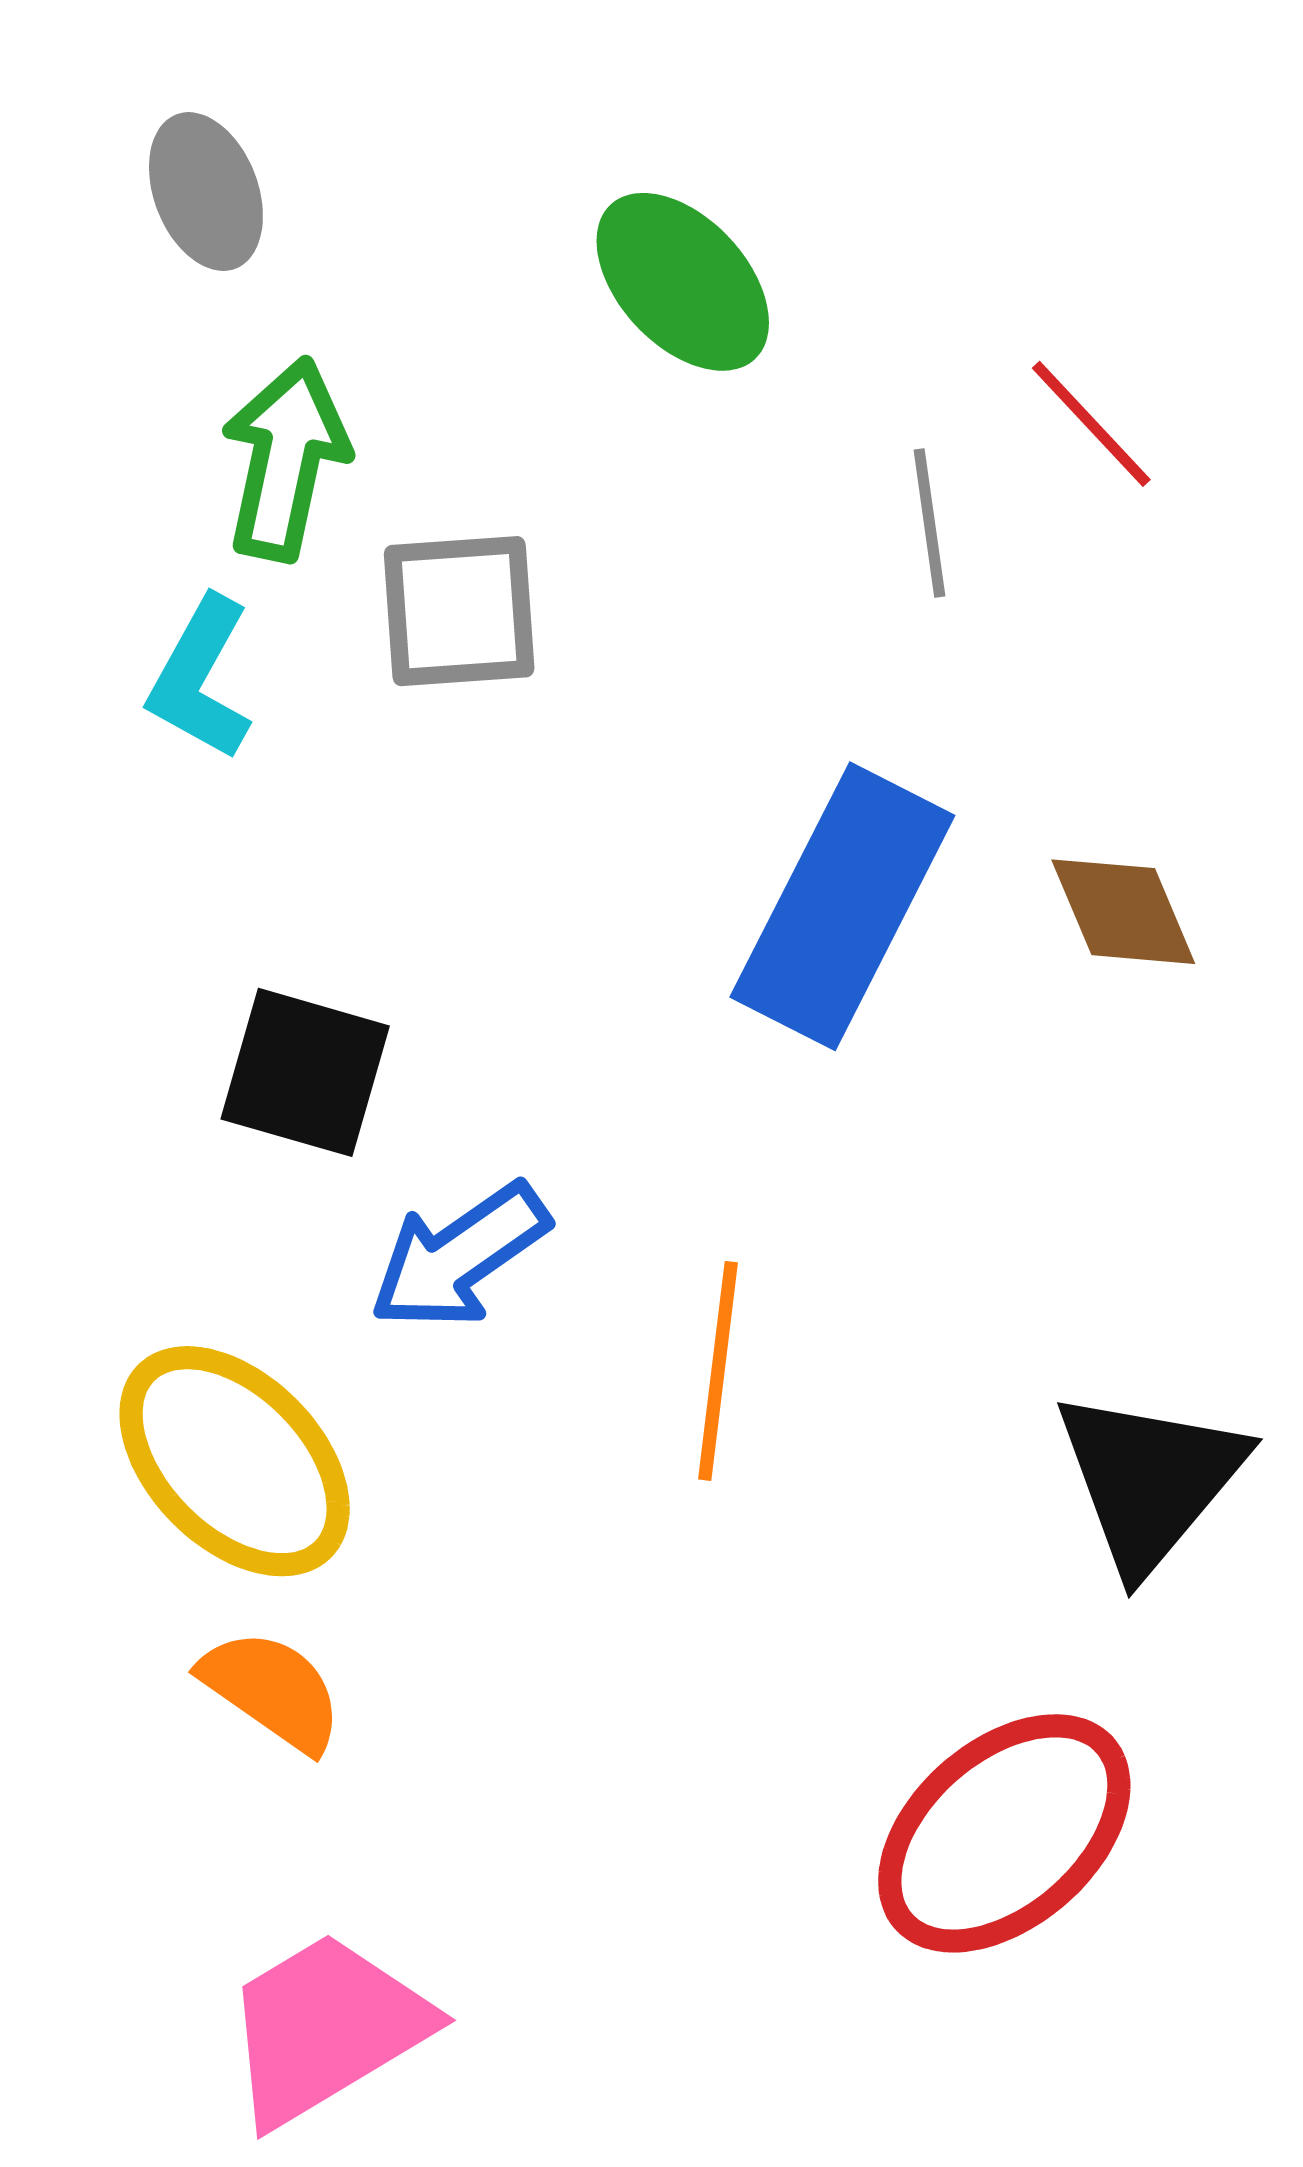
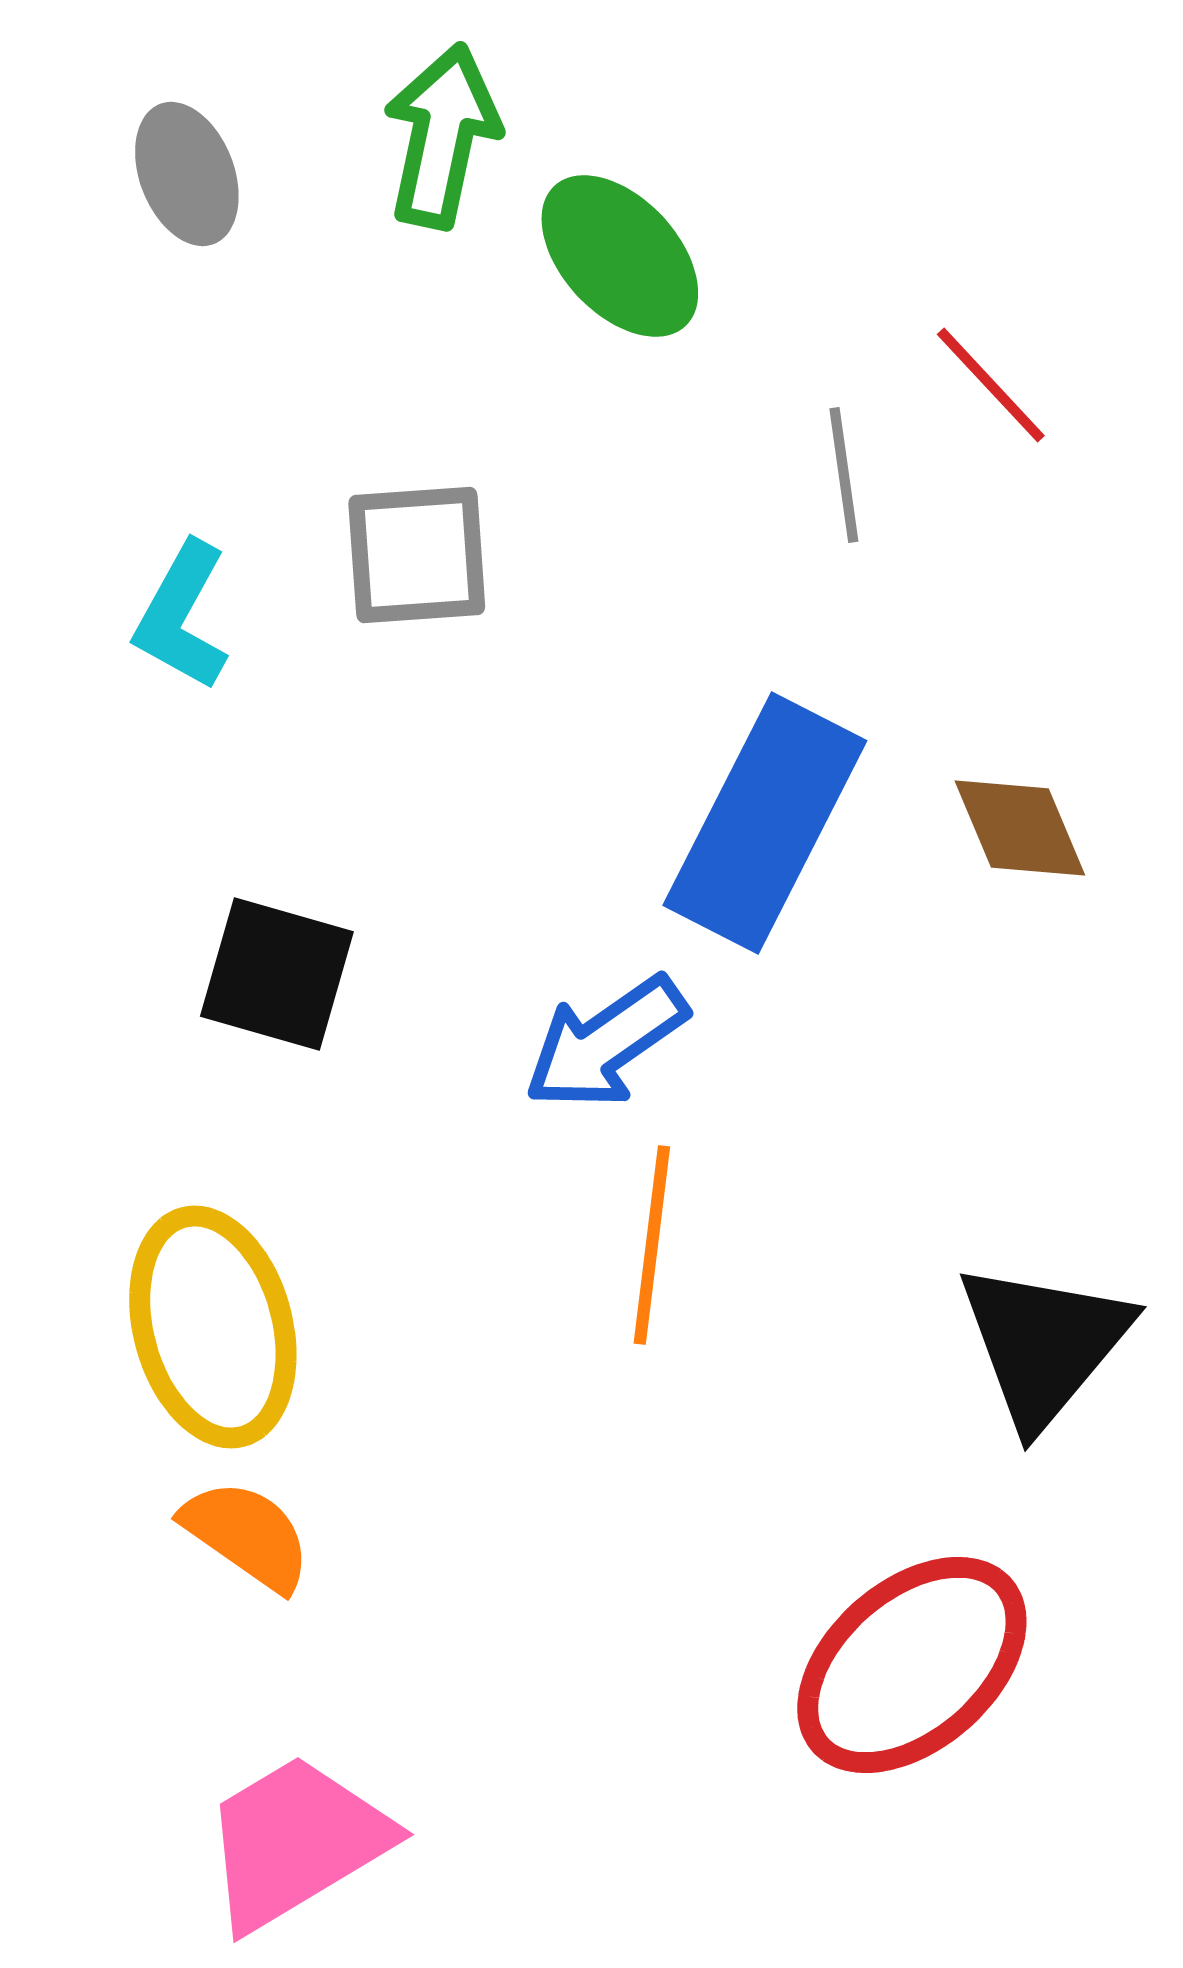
green arrow: (285, 459) -> (442, 136), moved
blue arrow: (459, 1256) -> (606, 1043), moved
yellow ellipse: (235, 1461) -> (213, 1327), turned 30

